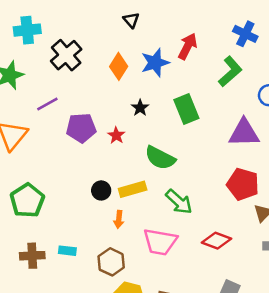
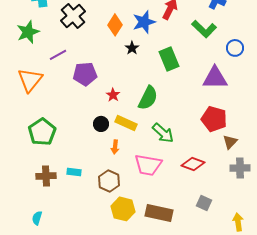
green L-shape: (230, 71) -> (204, 29), turned 85
black star: (140, 108) -> (132, 48), moved
red star: (116, 135) -> (113, 95), moved
green semicircle: (160, 158) -> (148, 98), turned -90
yellow rectangle: (133, 189) -> (126, 123), turned 40

